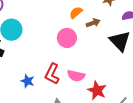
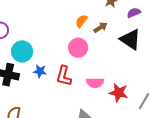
red L-shape: (52, 74) -> (64, 76), moved
blue star: (27, 81) -> (40, 71), moved

